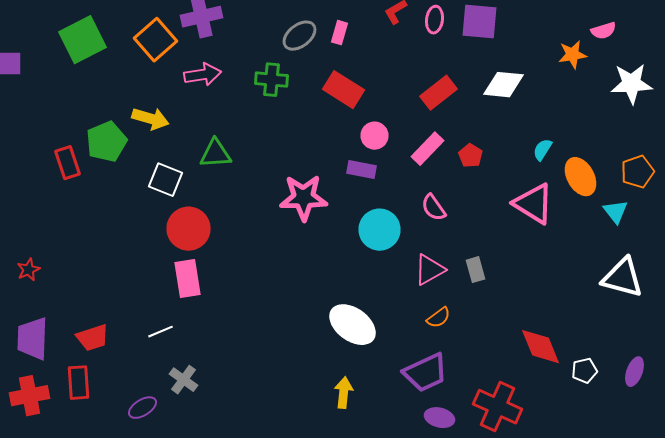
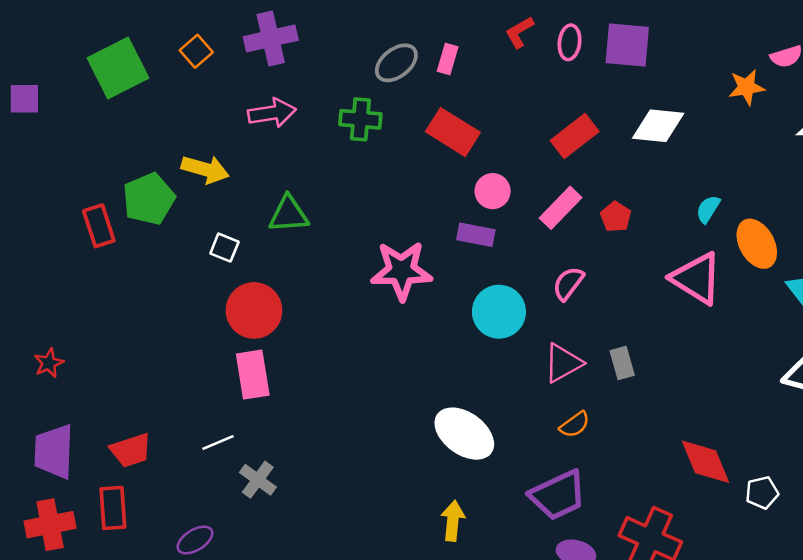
orange square: (156, 40) -> (196, 51), moved, size x0.6
white square: (166, 180) -> (224, 248), size x0.7
pink semicircle: (434, 208) -> (568, 283), turned 72
gray cross: (184, 380) -> (258, 480), moved

